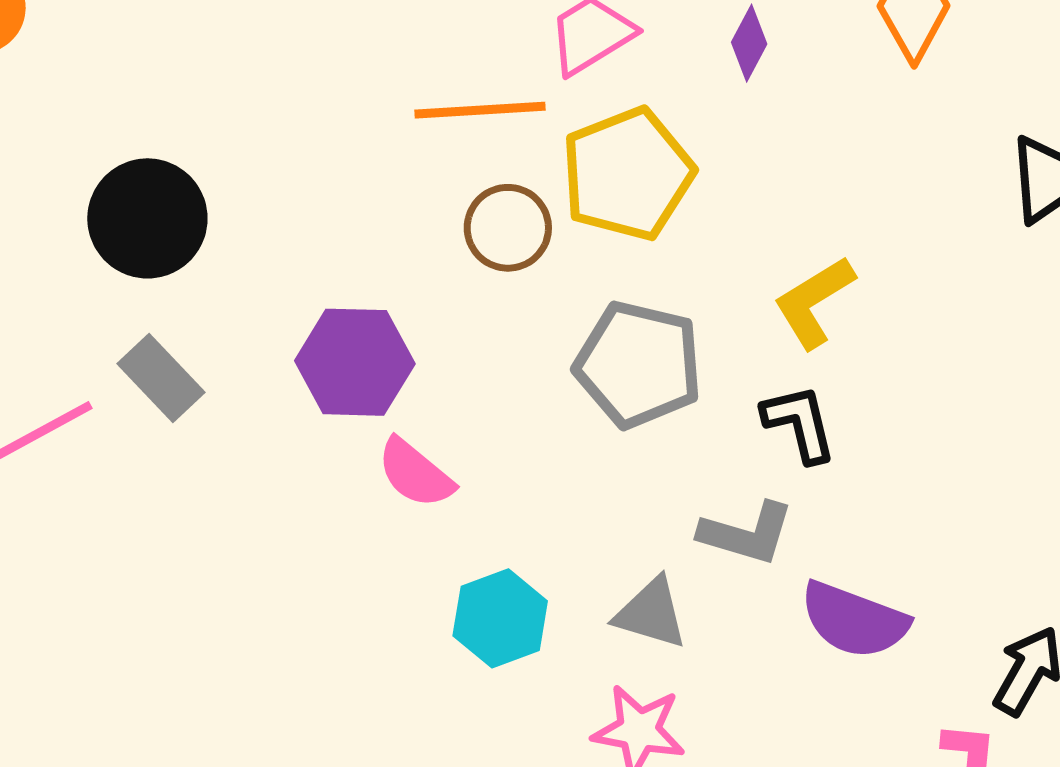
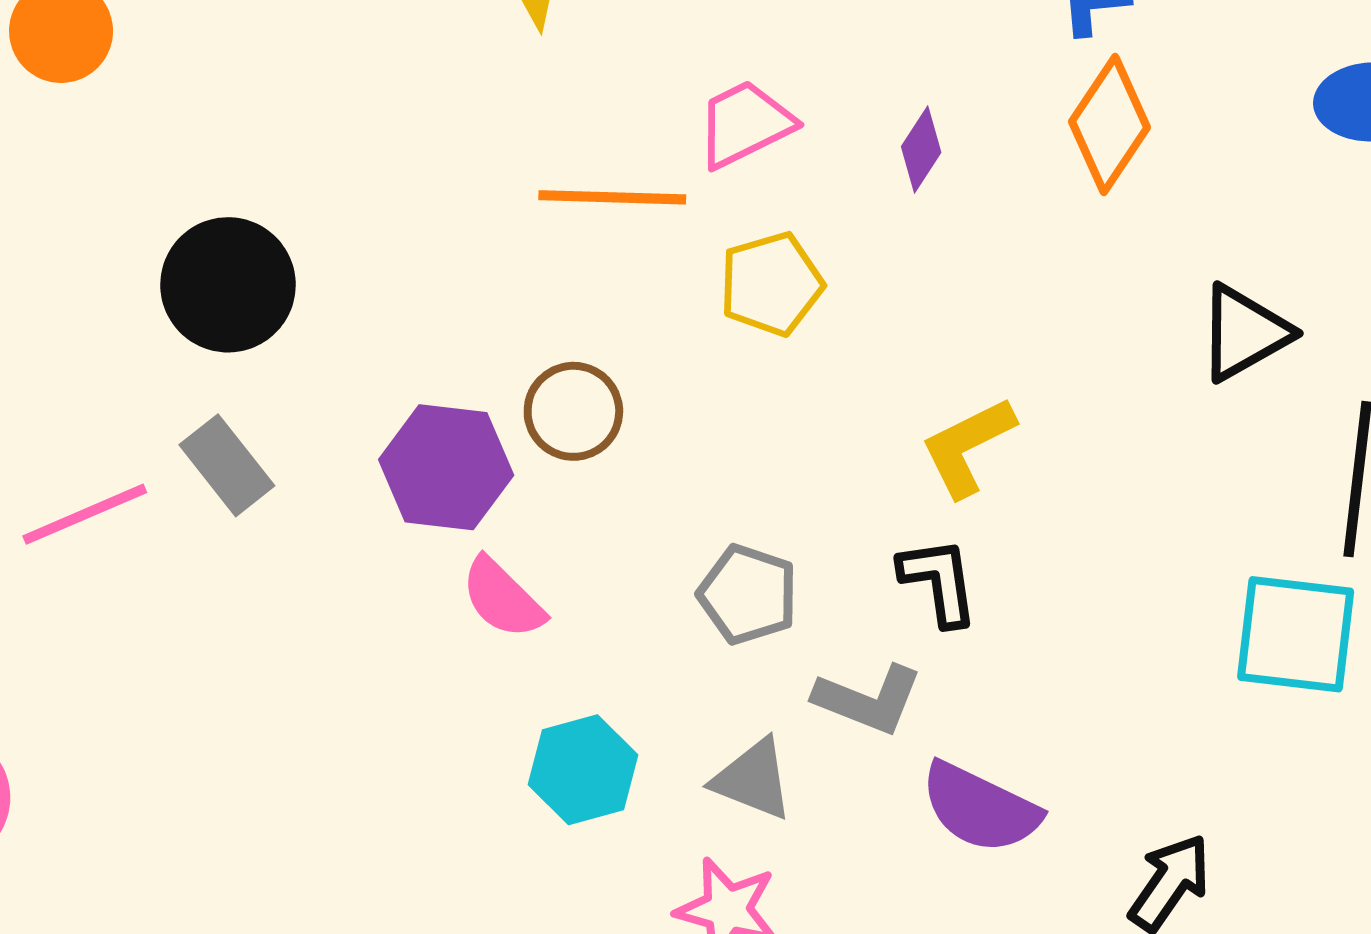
yellow pentagon: (627, 174) -> (771, 284), size x0.7
brown circle: (508, 228) -> (573, 411), moved
gray pentagon: (639, 364) -> (748, 594), moved, size x0.7

